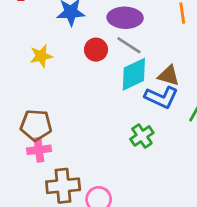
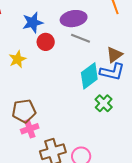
red circle: (96, 50) -> (46, 42), moved
cyan diamond: (134, 74) -> (89, 76), moved
brown triangle: (169, 76) -> (114, 55), turned -42

